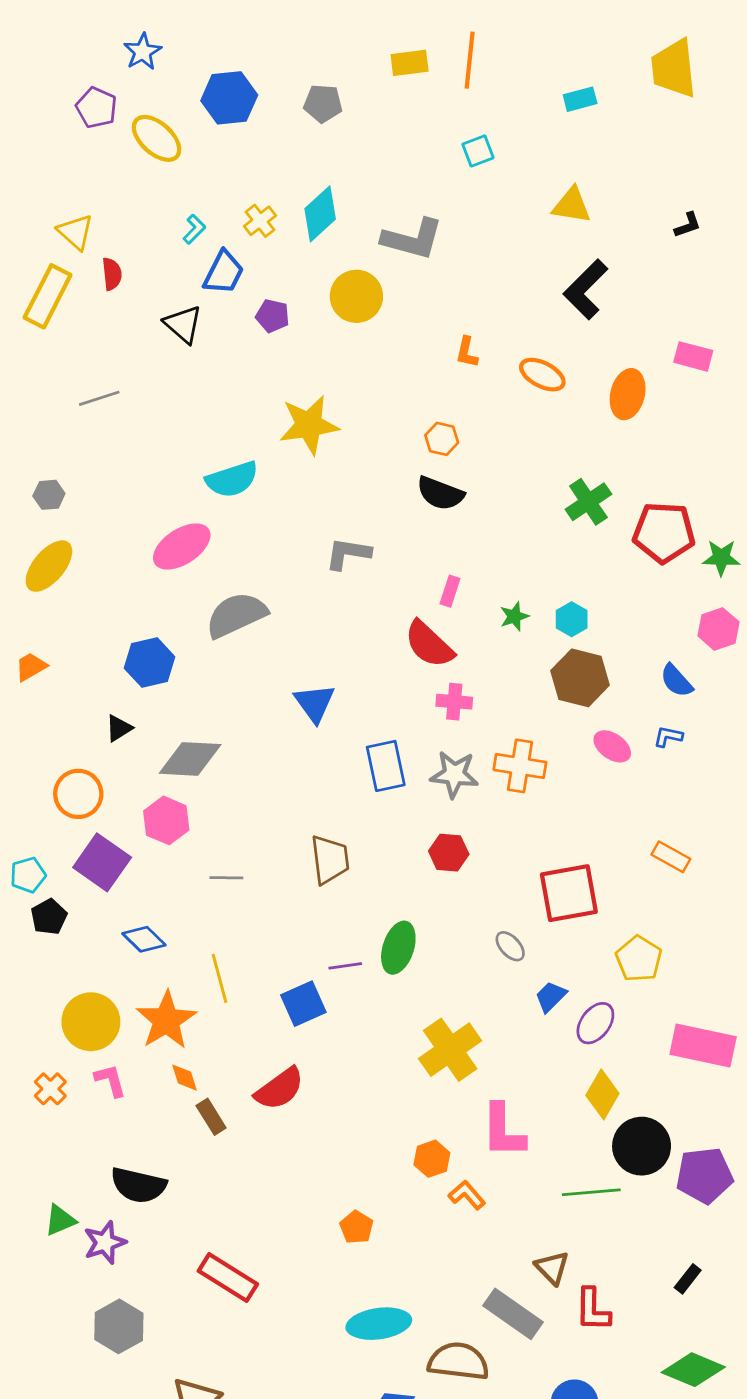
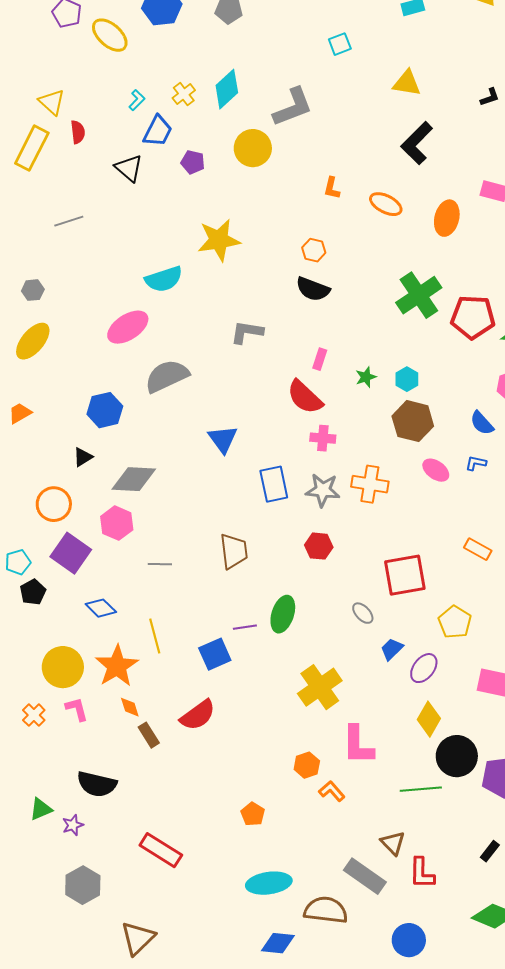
gray L-shape: (412, 239) -> (293, 107), turned -36
green cross: (588, 502) -> (419, 295), size x1.4
purple star: (105, 1243) -> (73, 825), size x0.7

